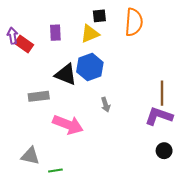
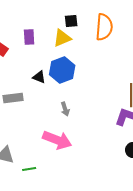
black triangle: (66, 74) -> (39, 77), size x0.6
gray arrow: (106, 105) -> (65, 109), moved
pink arrow: (68, 125) -> (57, 140), moved

